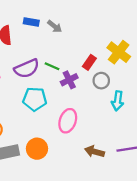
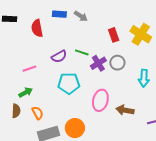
red rectangle: (89, 62) -> (114, 35), moved, turned -48
purple semicircle: (27, 69) -> (59, 57), size x0.7
gray circle: (101, 81) -> (117, 63), moved
brown arrow: (95, 152) -> (125, 110), moved

